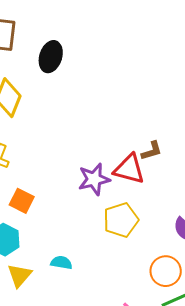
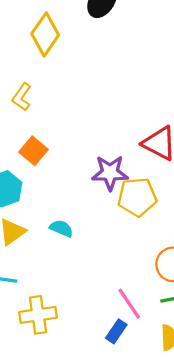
purple star: (94, 179) -> (110, 173), moved

